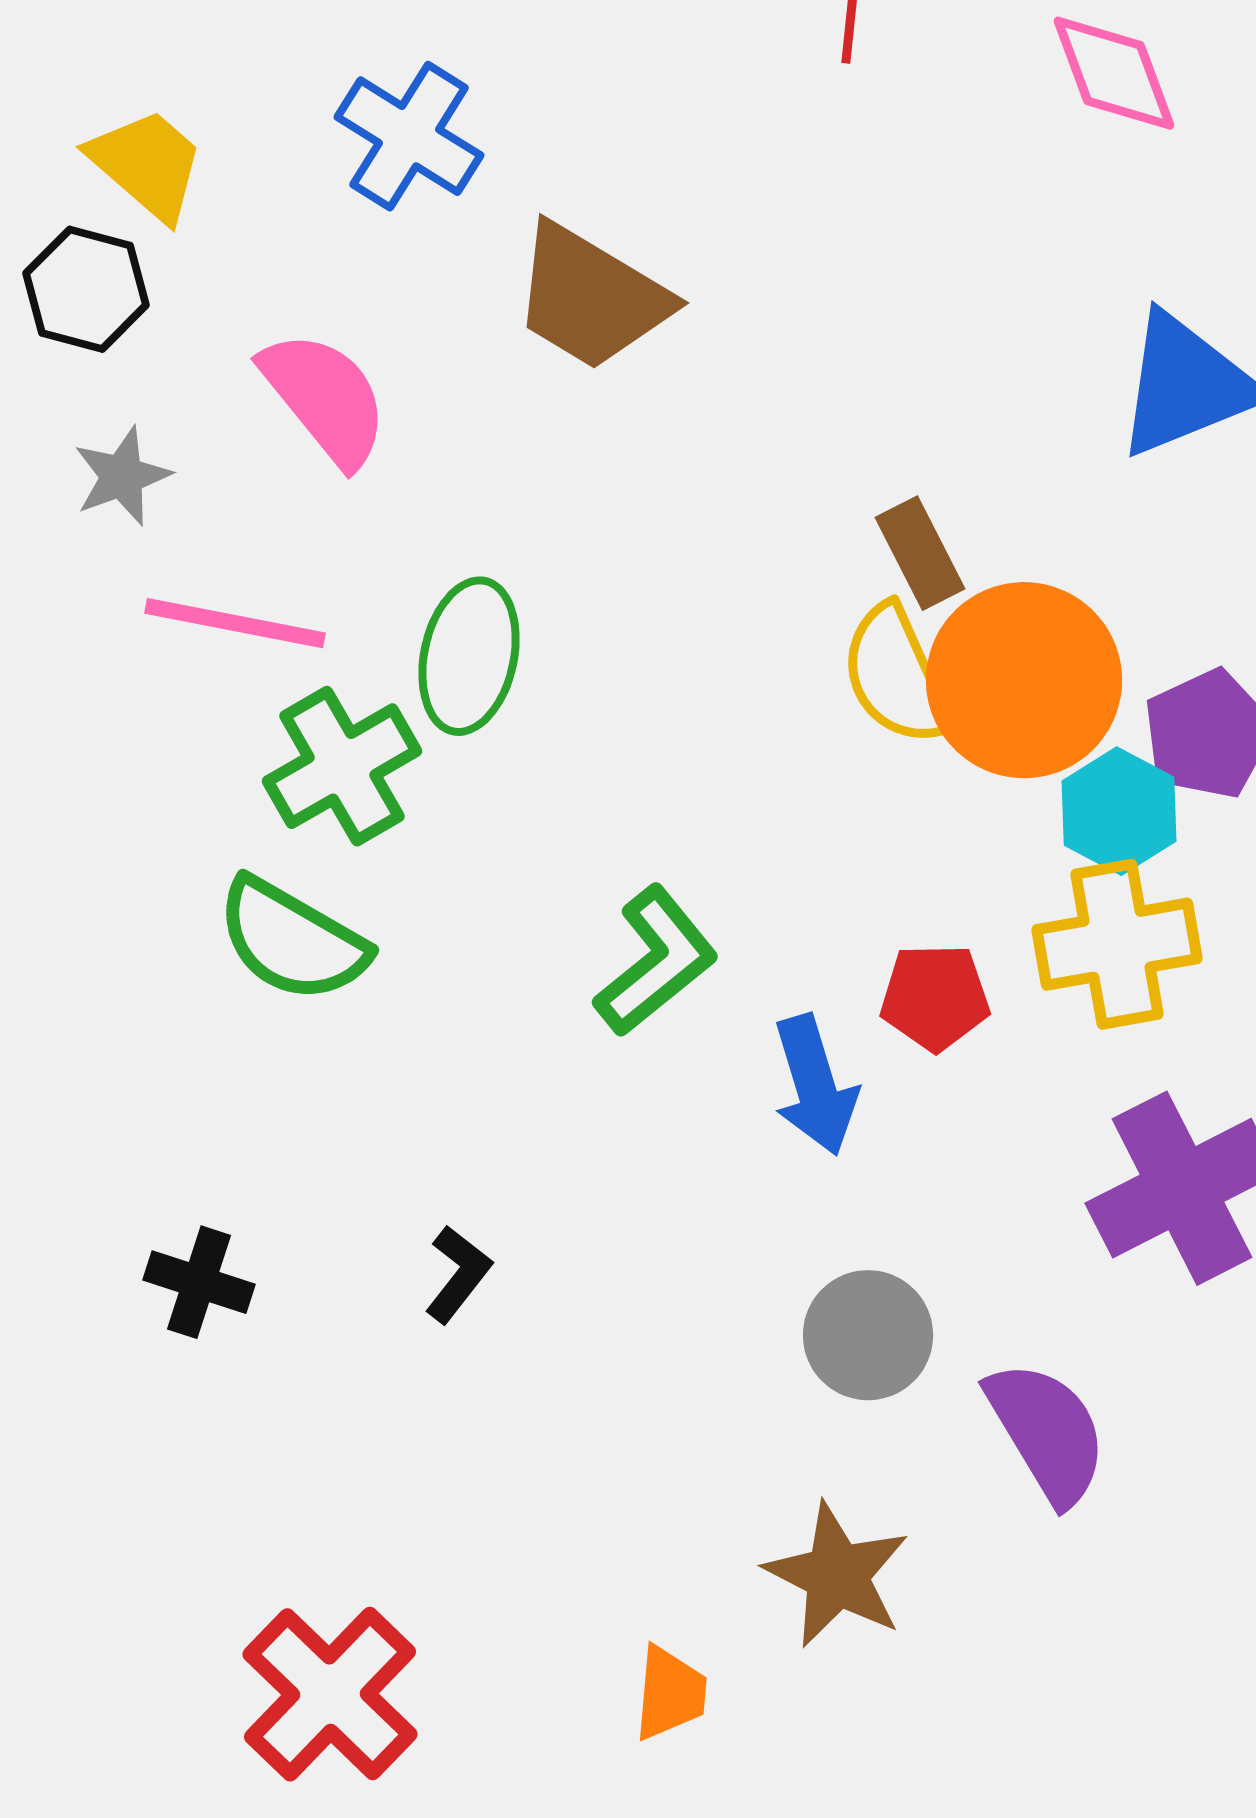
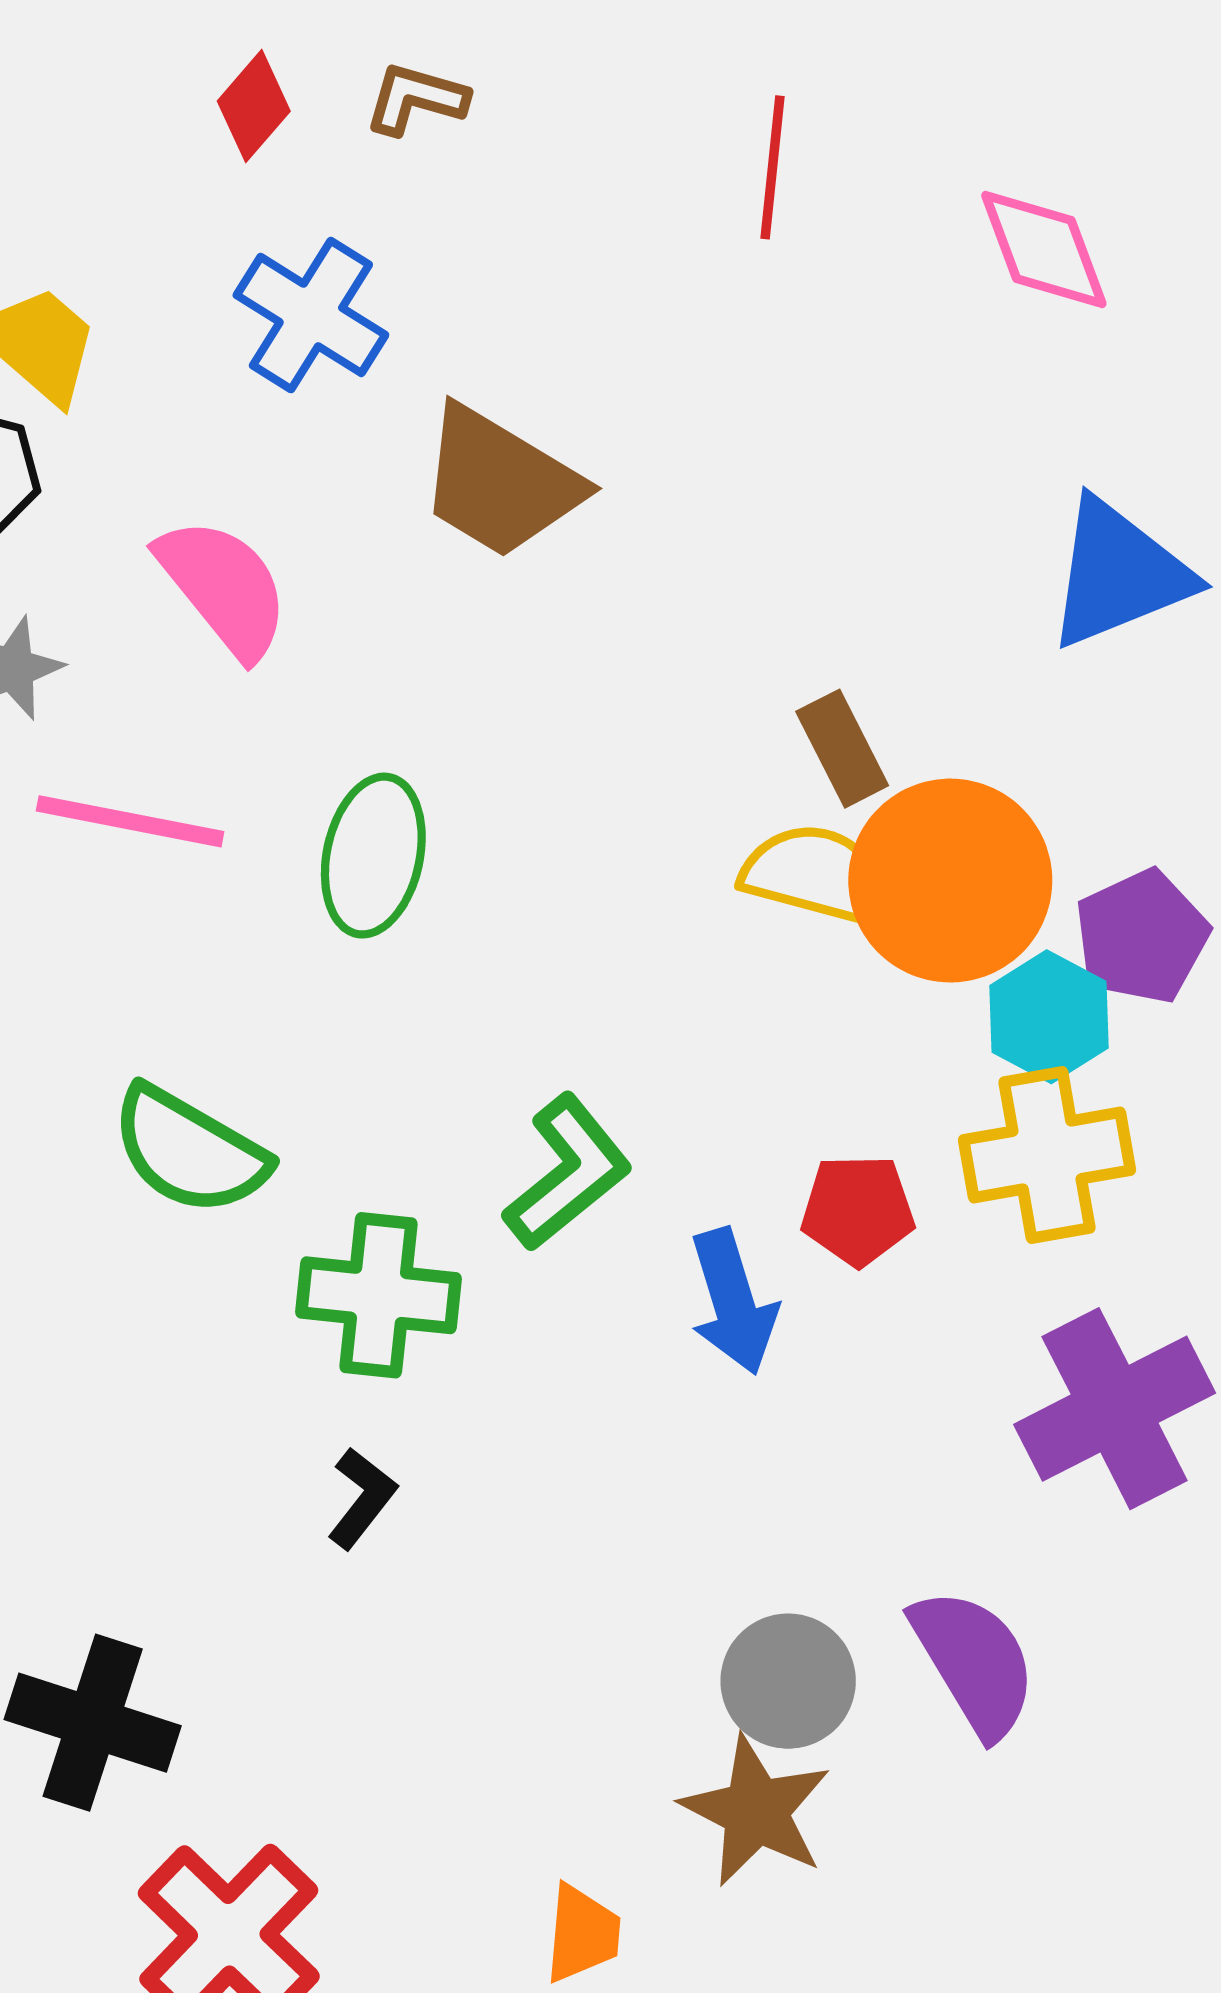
yellow semicircle: (896, 675) -> (817, 875), turned 129
green cross: (342, 766) -> (379, 1295), moved, turned 36
black cross: (199, 1282) -> (93, 1723), moved, size x1.5
gray circle: (868, 1335) -> (788, 1681), moved

